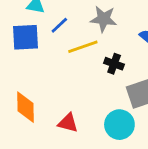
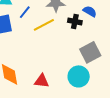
black cross: (114, 64) -> (75, 22), moved

